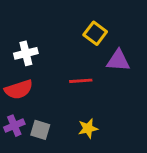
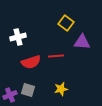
red semicircle: (19, 89) -> (31, 62), moved
purple cross: (14, 126) -> (10, 95), moved

